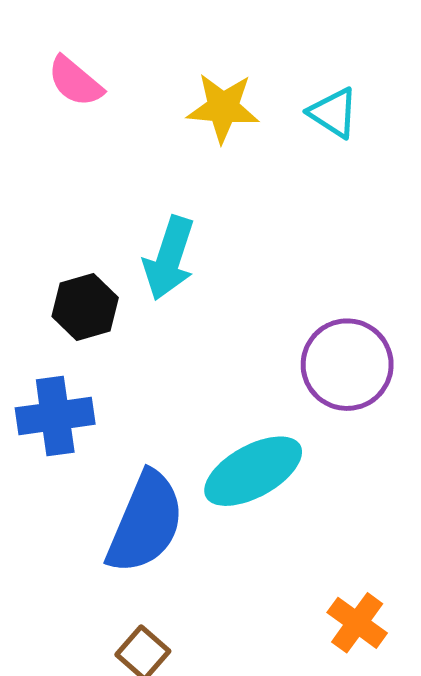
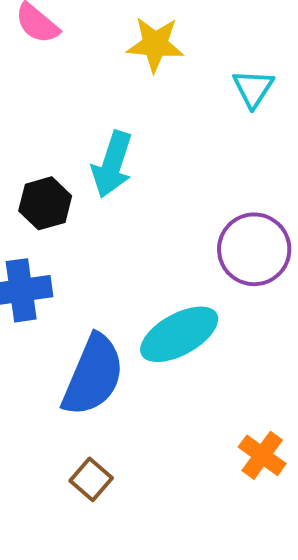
cyan triangle: (333, 113) -> (253, 88), moved, turned 30

